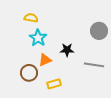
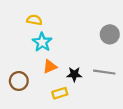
black star: (67, 50) -> (74, 74), moved
brown circle: (29, 73) -> (19, 81), moved

